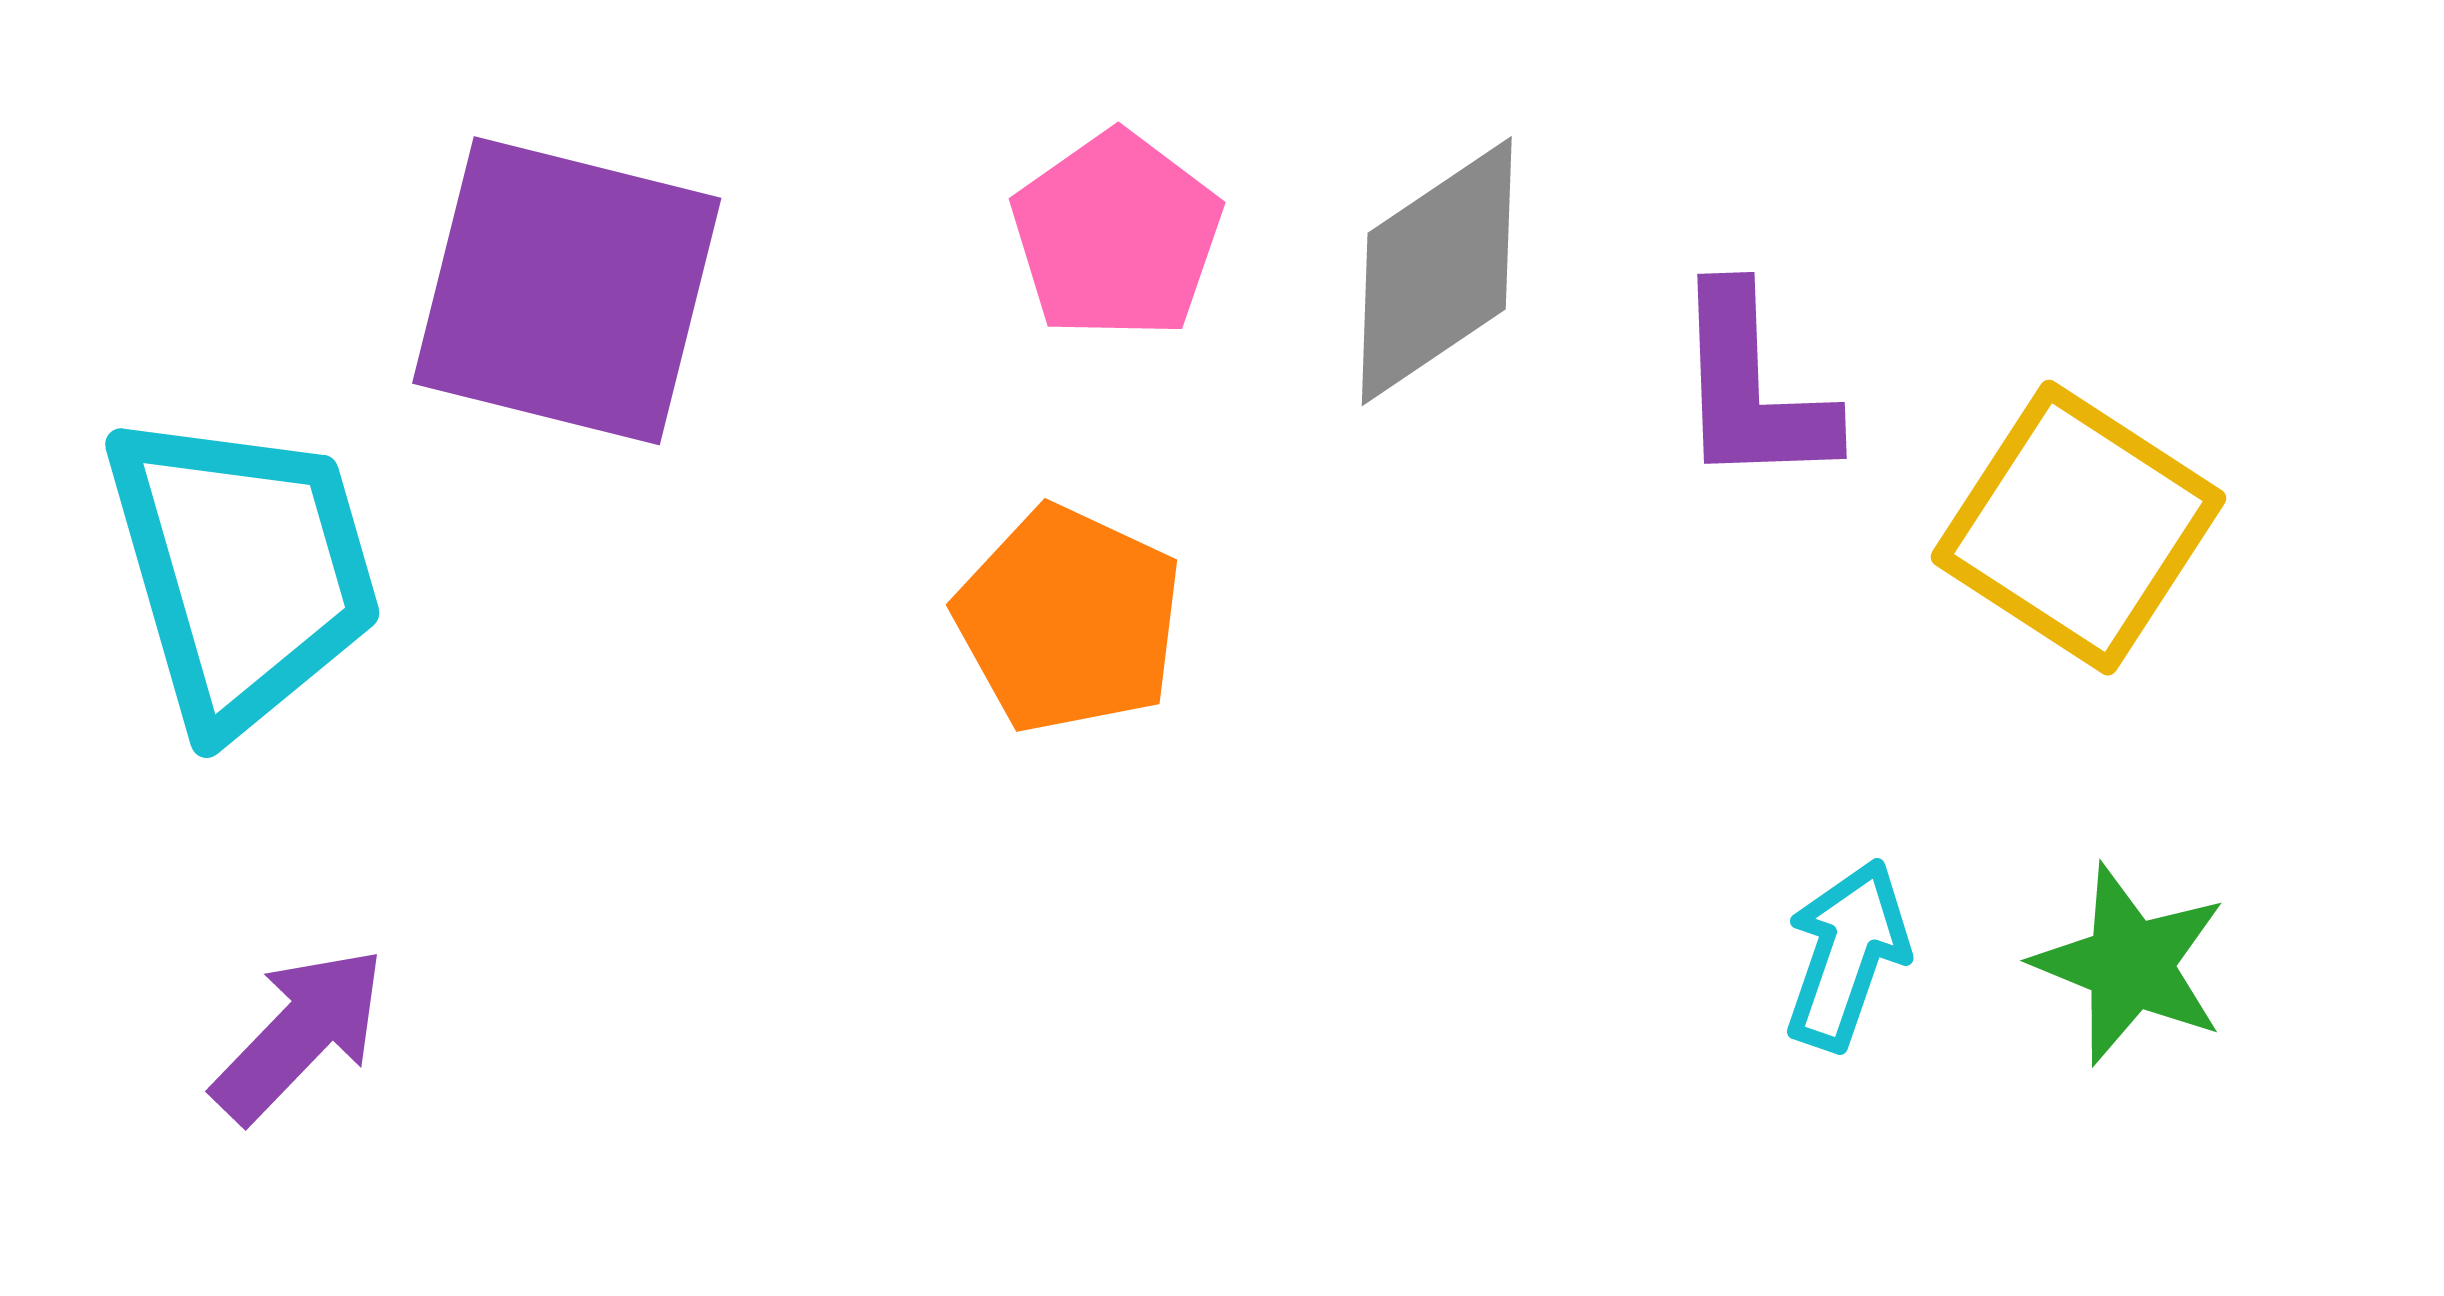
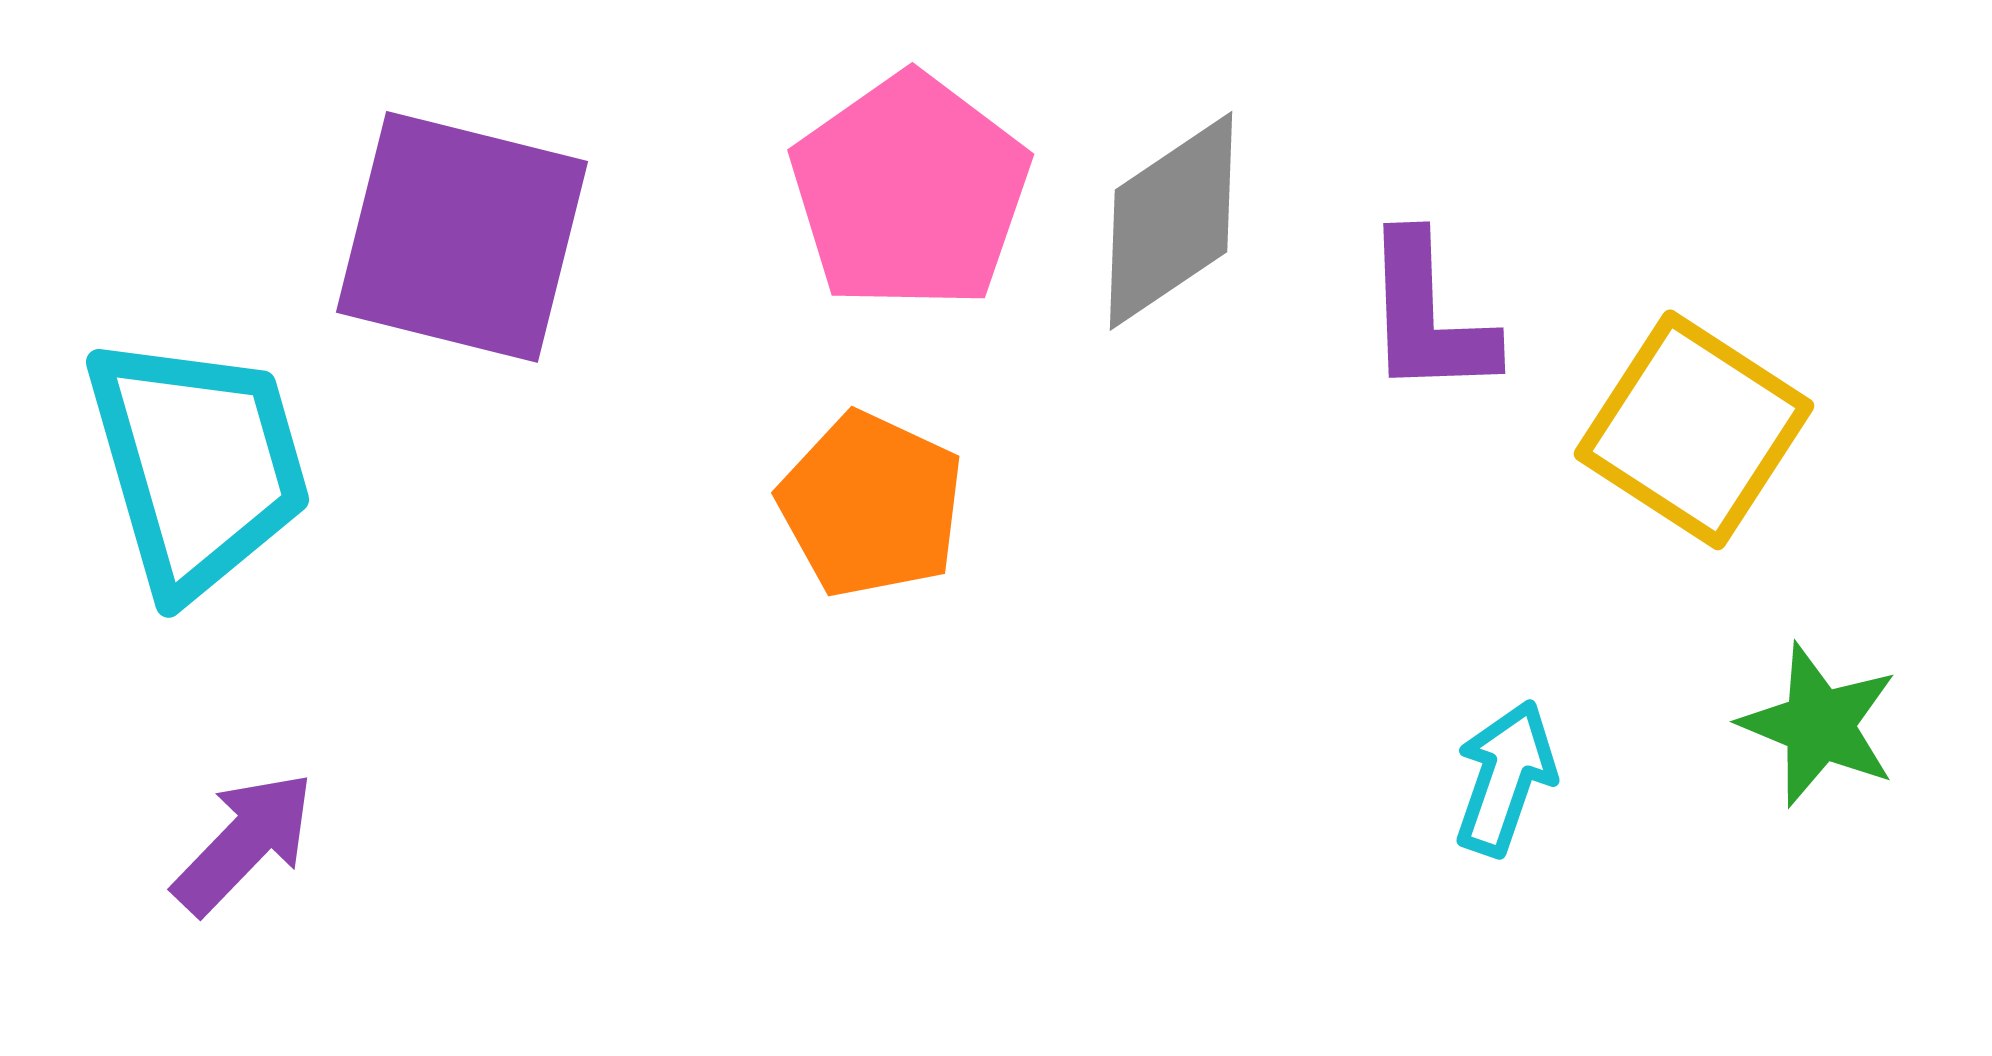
pink pentagon: (1116, 236) -> (910, 192), size x1.4
green star: (2130, 964) -> (1819, 725), moved

